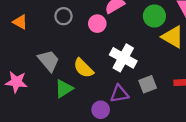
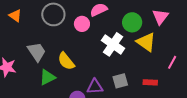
gray circle: (64, 16) -> (53, 14), size x1.5
white cross: (123, 58) -> (113, 44), moved

